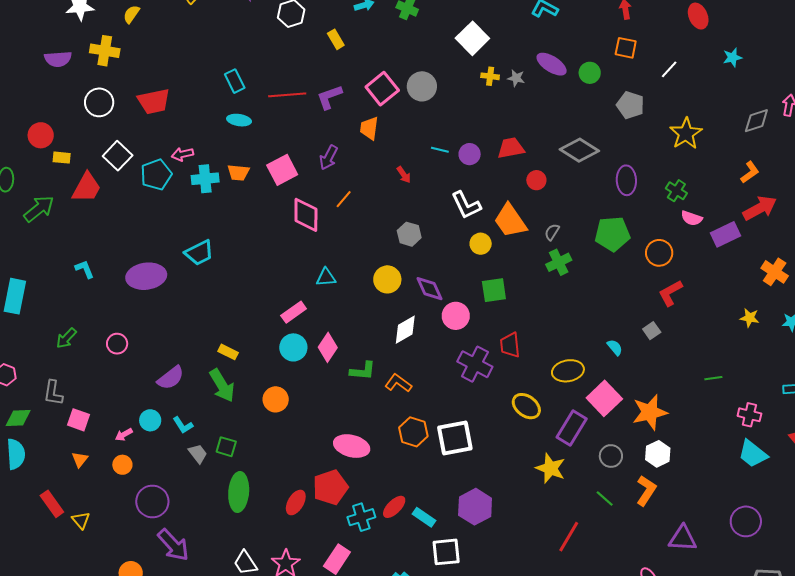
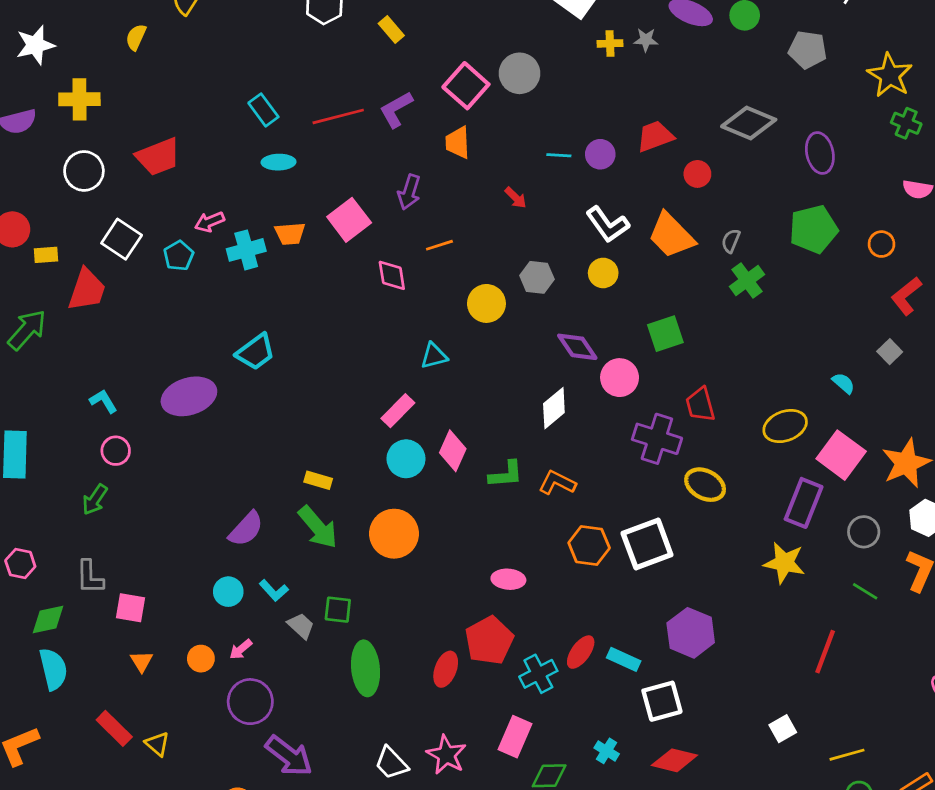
yellow semicircle: (131, 14) -> (136, 37), moved
cyan pentagon: (156, 175) -> (179, 256), size x0.7
green cross: (676, 191) -> (906, 123), moved
orange line: (344, 199) -> (439, 245), turned 42
pink diamond: (306, 215) -> (392, 275), size x0.7
yellow circle: (481, 244) -> (603, 273), moved
orange circle: (659, 253) -> (882, 244), size x0.7
yellow circle: (387, 279) -> (486, 303), moved
pink circle: (117, 344) -> (116, 451), moved
orange circle: (276, 399) -> (394, 534), size x1.4
yellow ellipse: (526, 406) -> (705, 485), moved
pink arrow: (124, 435) -> (241, 649), moved
pink ellipse: (352, 446) -> (508, 579), size x0.7

